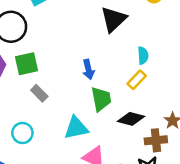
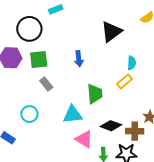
blue arrow: (88, 69) -> (79, 59), moved
black diamond: (131, 119) -> (111, 126), moved

